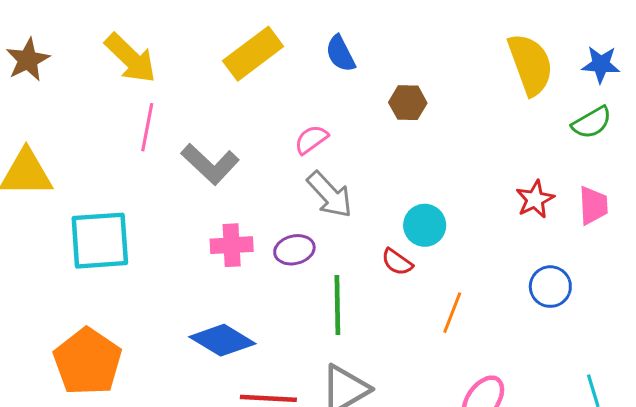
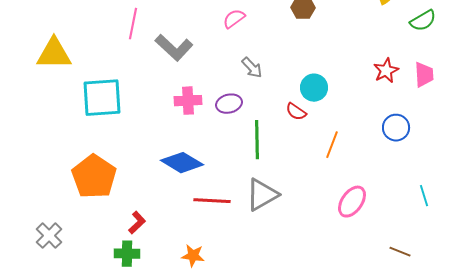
pink semicircle: (311, 139) -> (234, 19), moved
gray arrow: (330, 195) -> (252, 68), size x0.7

